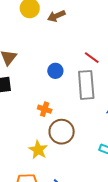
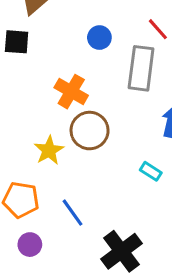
orange cross: (45, 109) -> (71, 92), size x1.5

